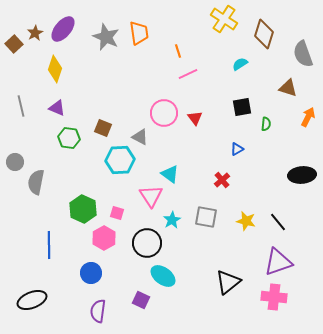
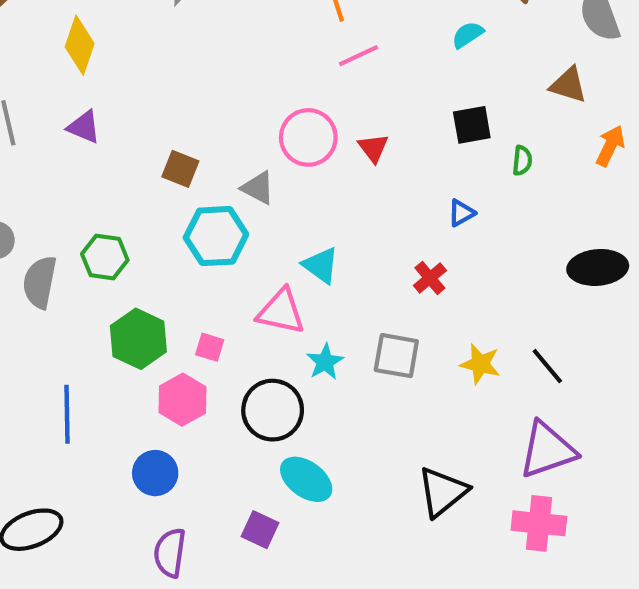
green hexagon: (69, 138) -> (105, 257), moved
pink triangle: (151, 196) -> (281, 312), turned -45

